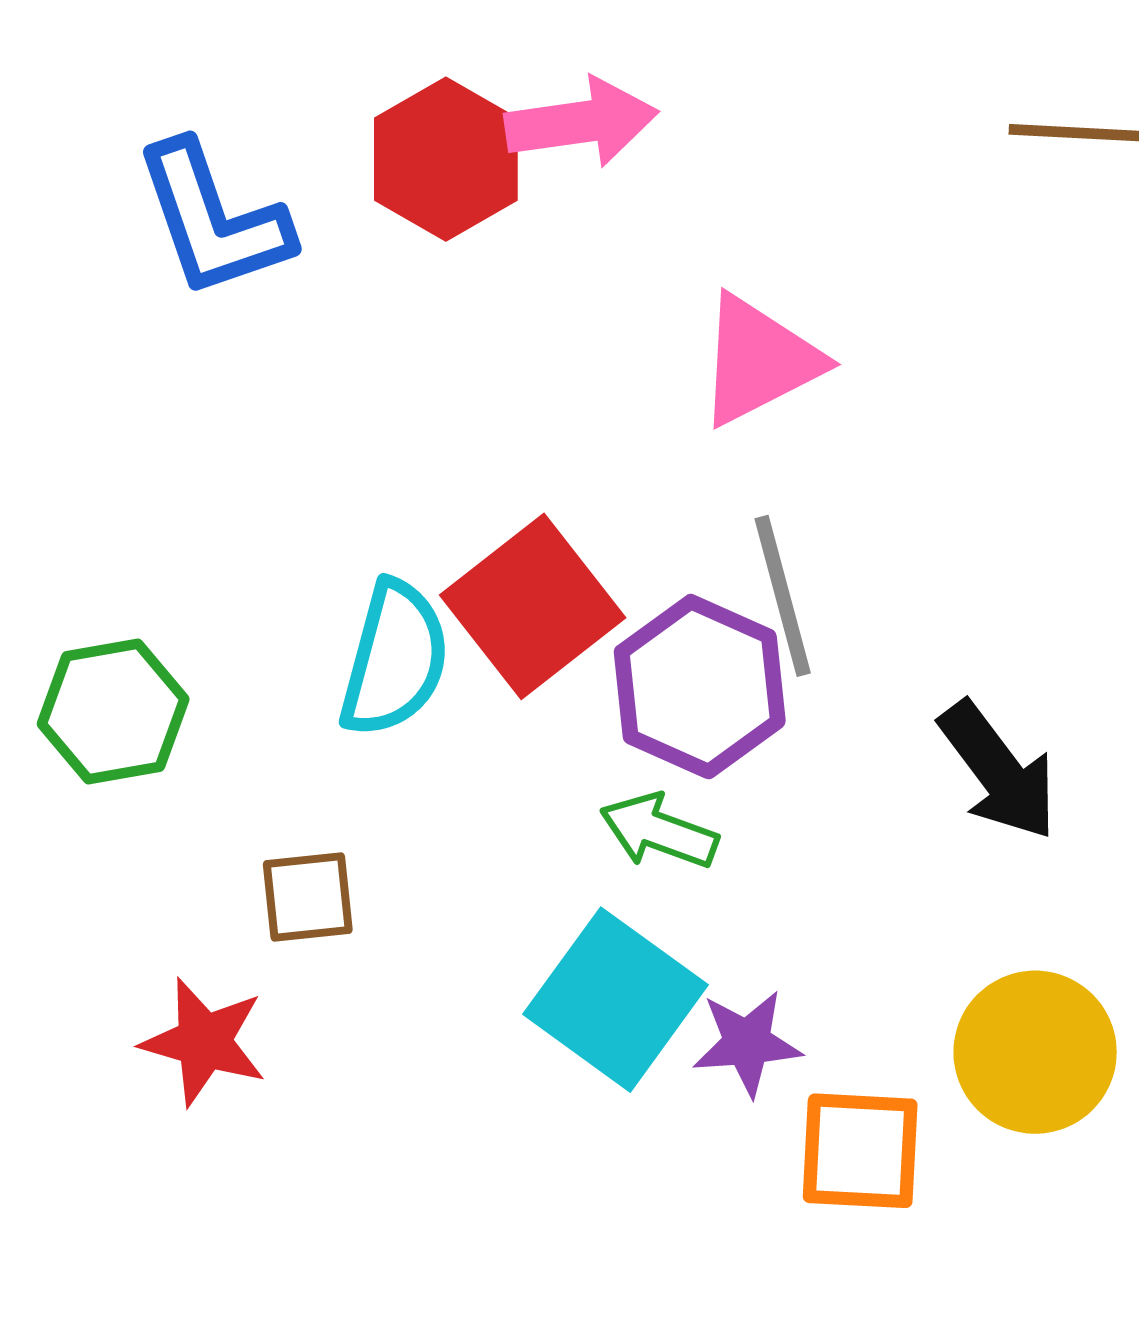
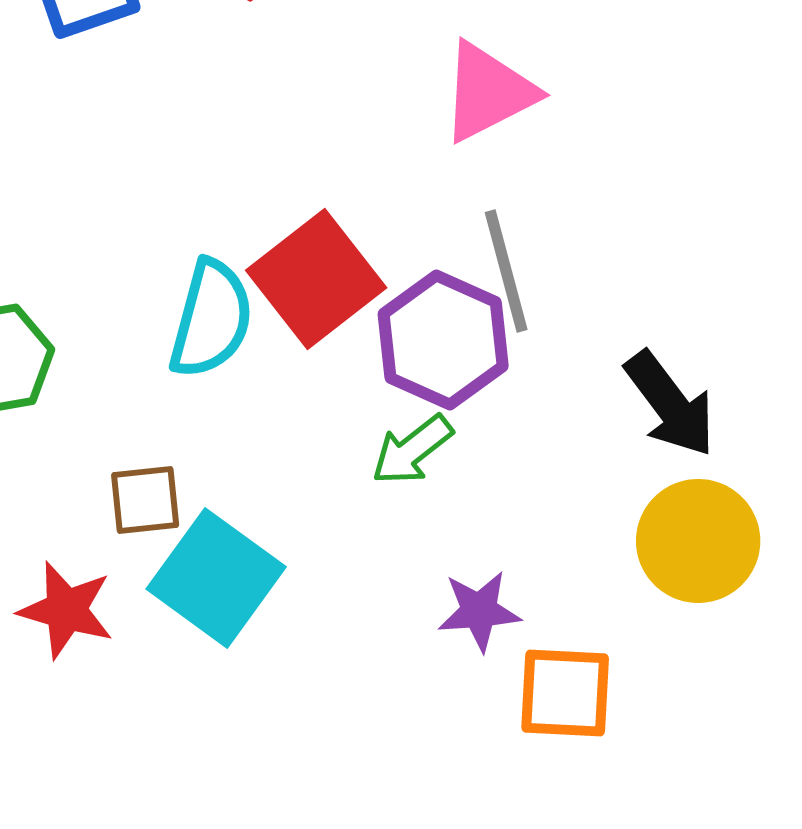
green arrow: (659, 831) -> (412, 450), turned -58
cyan square: (616, 1000) -> (216, 578), moved
yellow circle: (1035, 1052) -> (698, 541), moved

